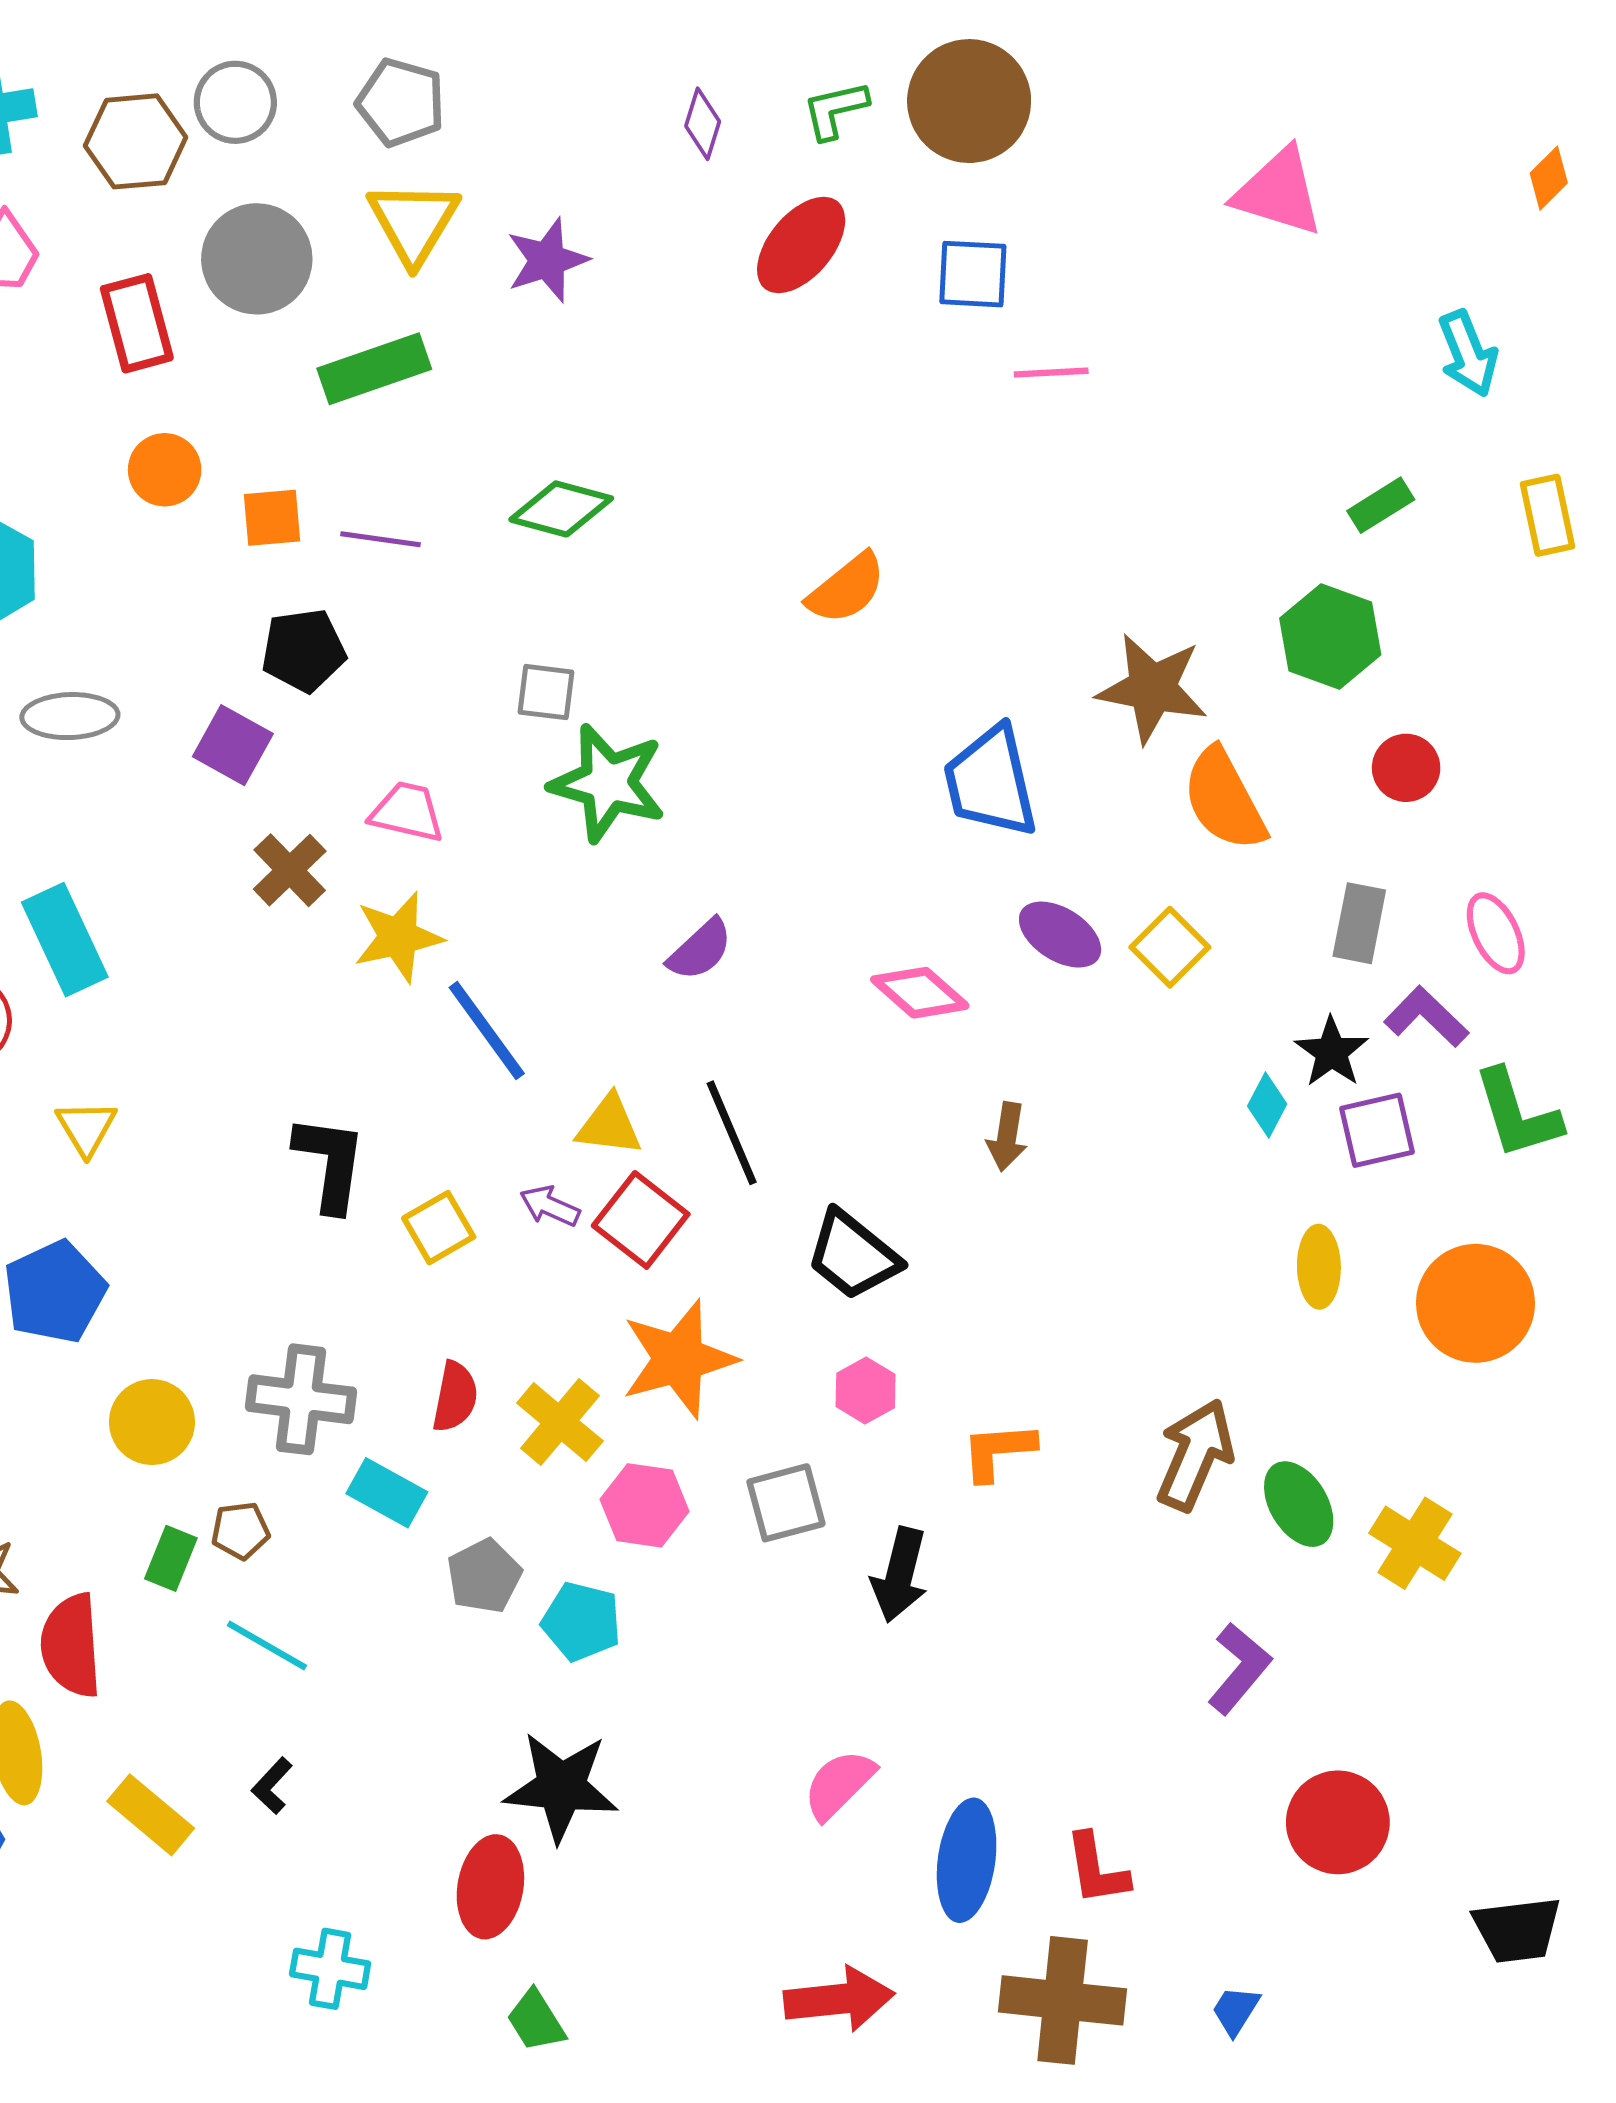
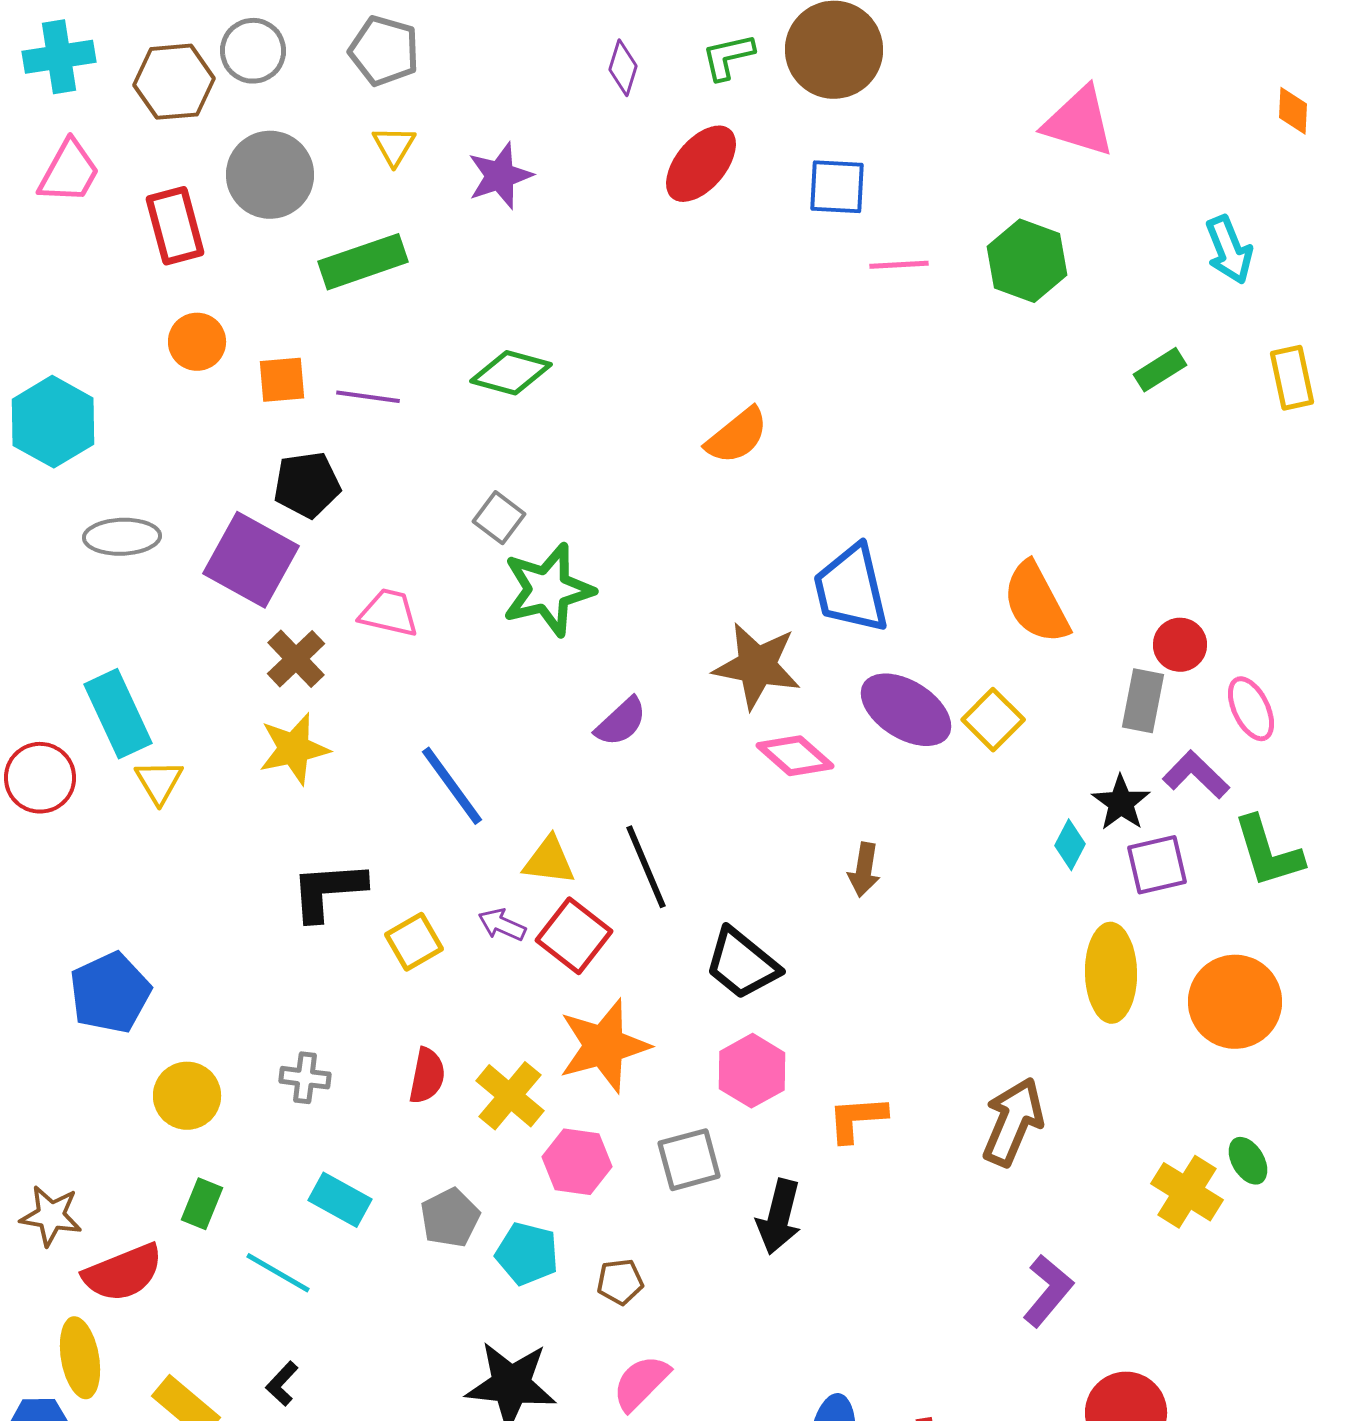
orange diamond: (1549, 178) -> (1293, 111), turned -42
yellow triangle: (413, 222) -> (394, 146), size x0.6
green hexagon: (1330, 636) -> (1027, 261), moved
brown star: (1152, 688) -> (757, 666), moved
gray square: (546, 692) -> (499, 518), turned 30
purple square: (233, 745) -> (251, 560), size x1.5
red circle: (1406, 768) -> (1180, 645), moved
green star: (608, 783) -> (548, 590), turned -30
purple ellipse: (1060, 935) -> (906, 710), size x1.4
yellow star: (398, 937) -> (294, 749), moved
yellow triangle: (86, 1128) -> (159, 782), moved
black L-shape: (330, 1163) -> (328, 891), turned -102
yellow ellipse: (1319, 1267) -> (1111, 973), size x1.5
pink hexagon: (866, 1390) -> (752, 1071), size x1.4
gray cross: (301, 1399) -> (305, 1078), size x0.6
cyan rectangle: (387, 1493) -> (340, 1200), moved
green ellipse: (1299, 1504) -> (1248, 1161), moved, size x0.7
brown pentagon: (240, 1531) -> (620, 1282), moved
red semicircle: (71, 1646) -> (123, 1273), turned -108
pink semicircle: (839, 1784) -> (641, 1383), moved

